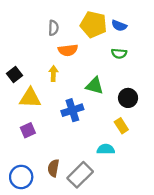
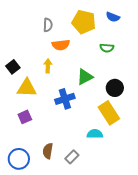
blue semicircle: (119, 26) -> (113, 17), moved
green triangle: (95, 86) -> (85, 77), turned -42
yellow rectangle: (121, 126) -> (109, 113), size x1.6
gray rectangle: (80, 175) -> (72, 157), size x0.6

